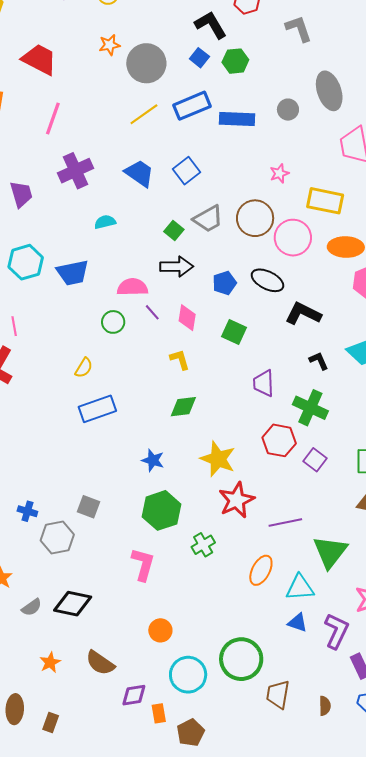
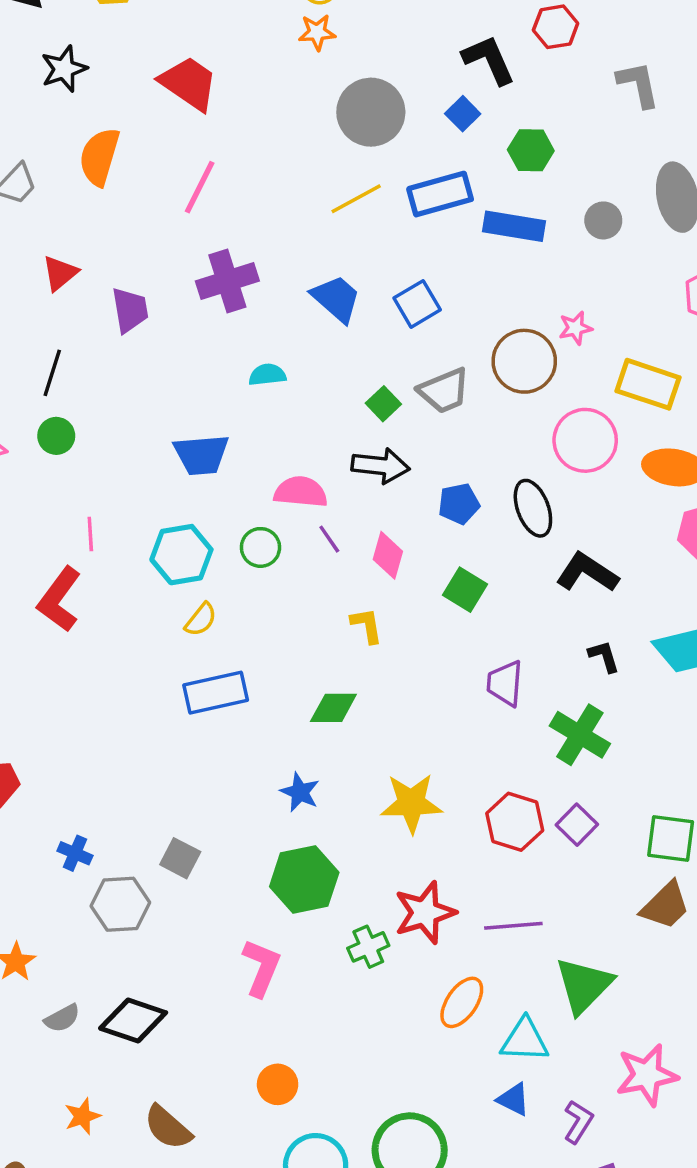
orange star: (110, 45) -> (317, 32), moved
green hexagon: (235, 61) -> (531, 150), moved
brown circle: (255, 218) -> (524, 361), moved
cyan hexagon: (26, 262) -> (181, 555), moved
black ellipse: (267, 280) -> (533, 508), turned 36
green diamond: (183, 407) -> (333, 708), moved
red hexagon: (279, 440) -> (515, 822), moved
yellow star: (218, 459) -> (411, 803), turned -30
red star: (237, 500) -> (425, 913), moved
purple L-shape: (336, 631) -> (578, 1122), size x0.7

